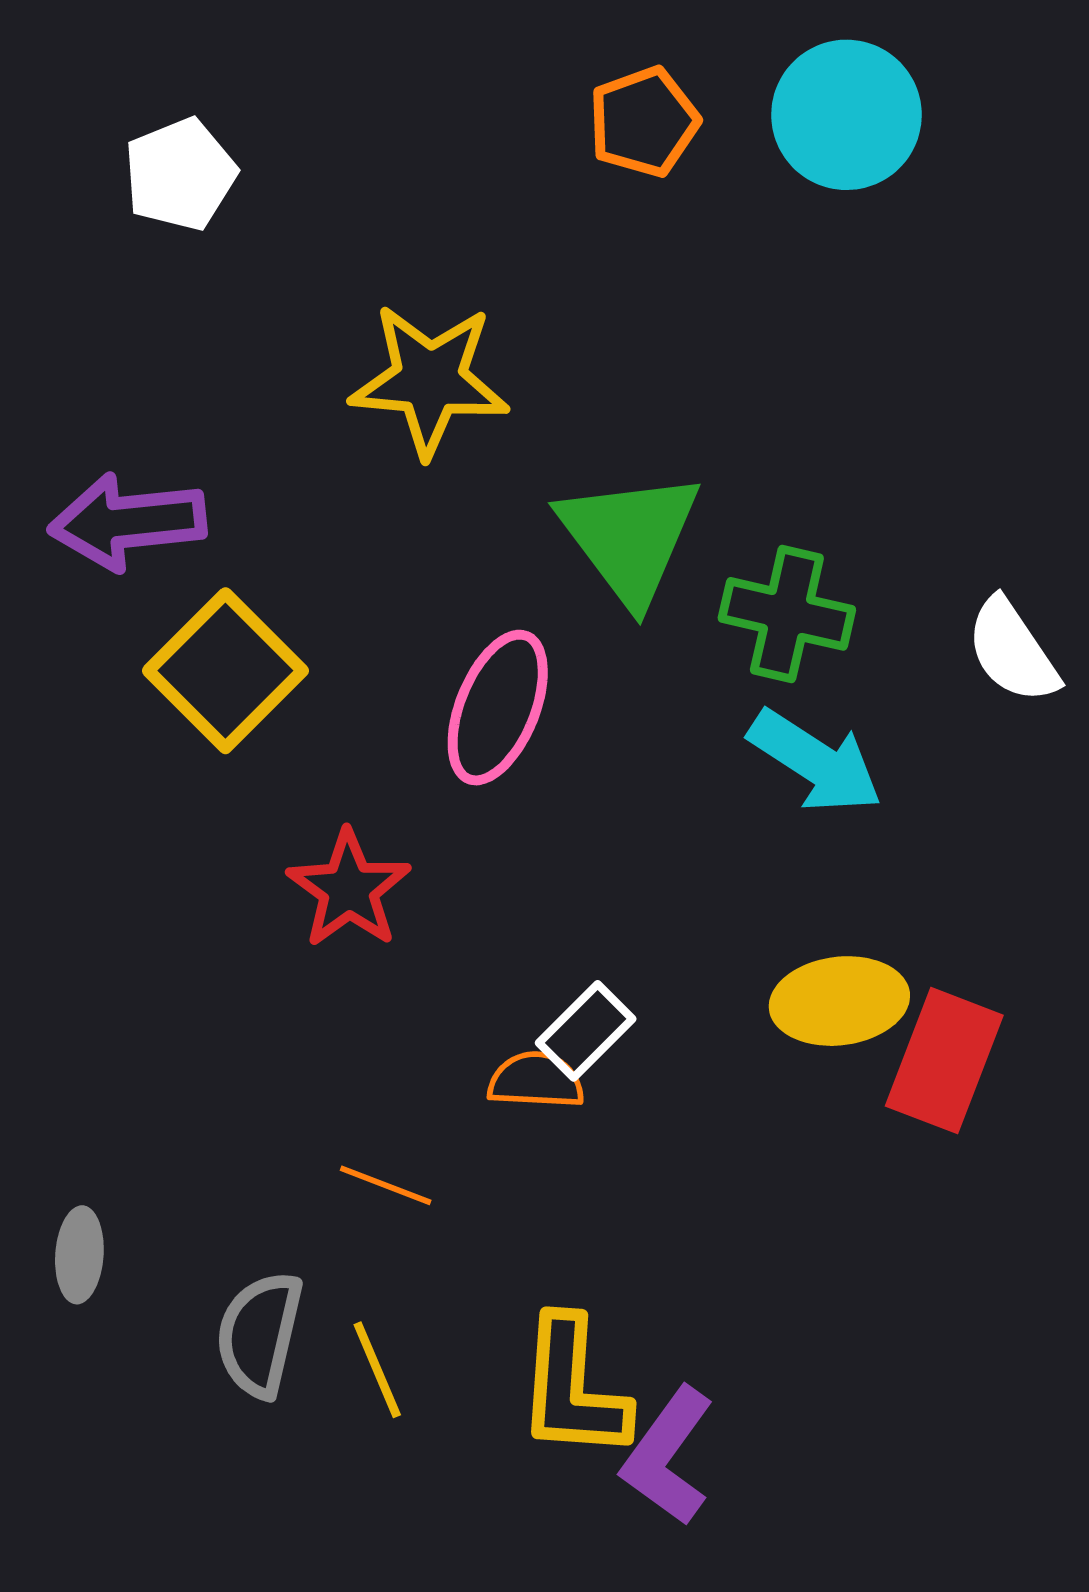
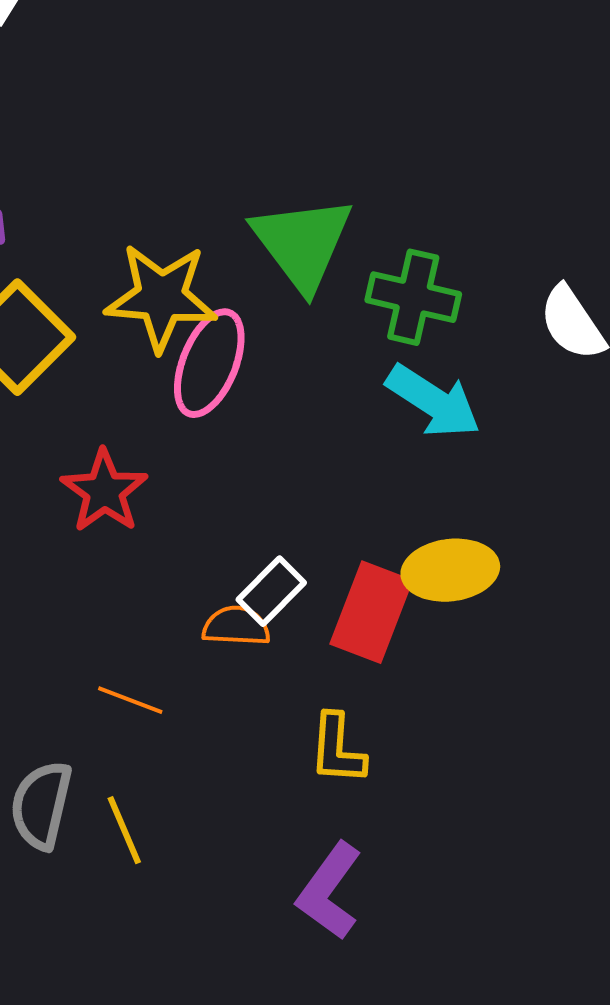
yellow star: (430, 380) -> (161, 297), moved
red rectangle: (944, 1061) -> (371, 612), moved
yellow L-shape: (573, 1388) -> (337, 749), moved, size x0.7

